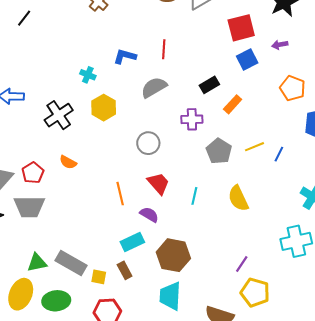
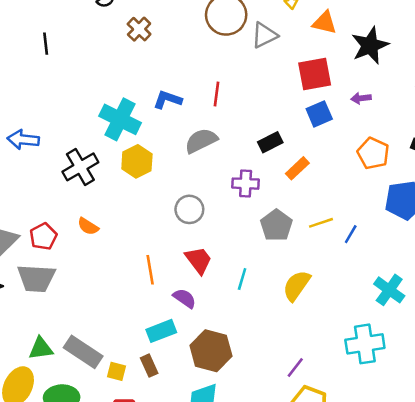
black line: (24, 18) -> (46, 44), turned -48
cyan cross: (88, 75) -> (120, 119), size x2.0
yellow semicircle: (238, 198) -> (297, 286), turned 56

